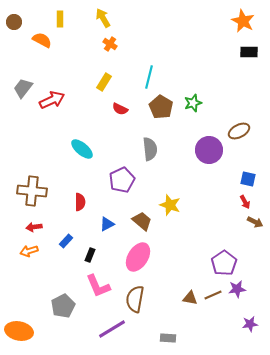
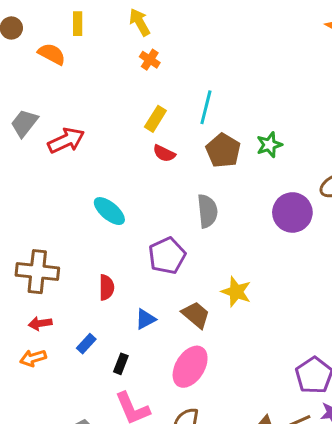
yellow rectangle: (104, 82) -> (155, 119), moved

